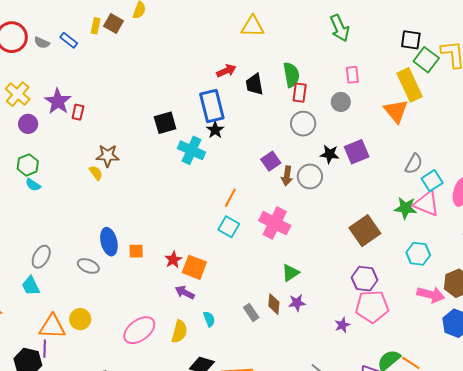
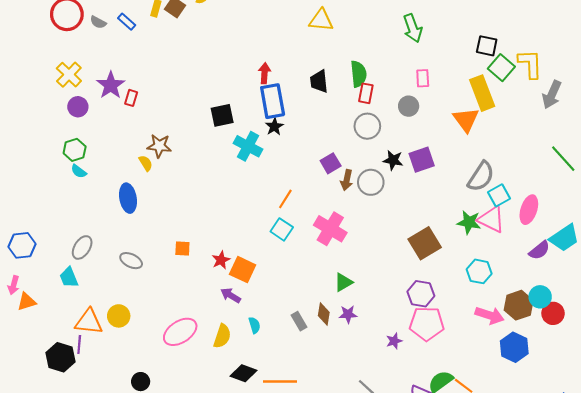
red arrow: (226, 71) -> (264, 73), moved, turned -66
gray semicircle: (414, 164) -> (481, 176), size x1.4
blue ellipse: (109, 242) -> (128, 198), moved

